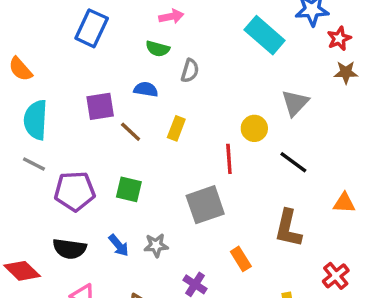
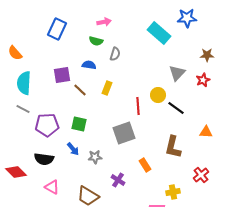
red star: (339, 38) -> (203, 80), moved
yellow circle: (254, 128) -> (158, 95), moved
blue arrow: (119, 245) -> (73, 149), moved

